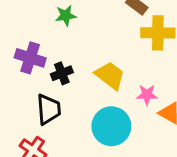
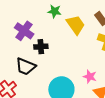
yellow trapezoid: (110, 75) -> (76, 25), moved
black trapezoid: (49, 109) -> (26, 67), turned 100

